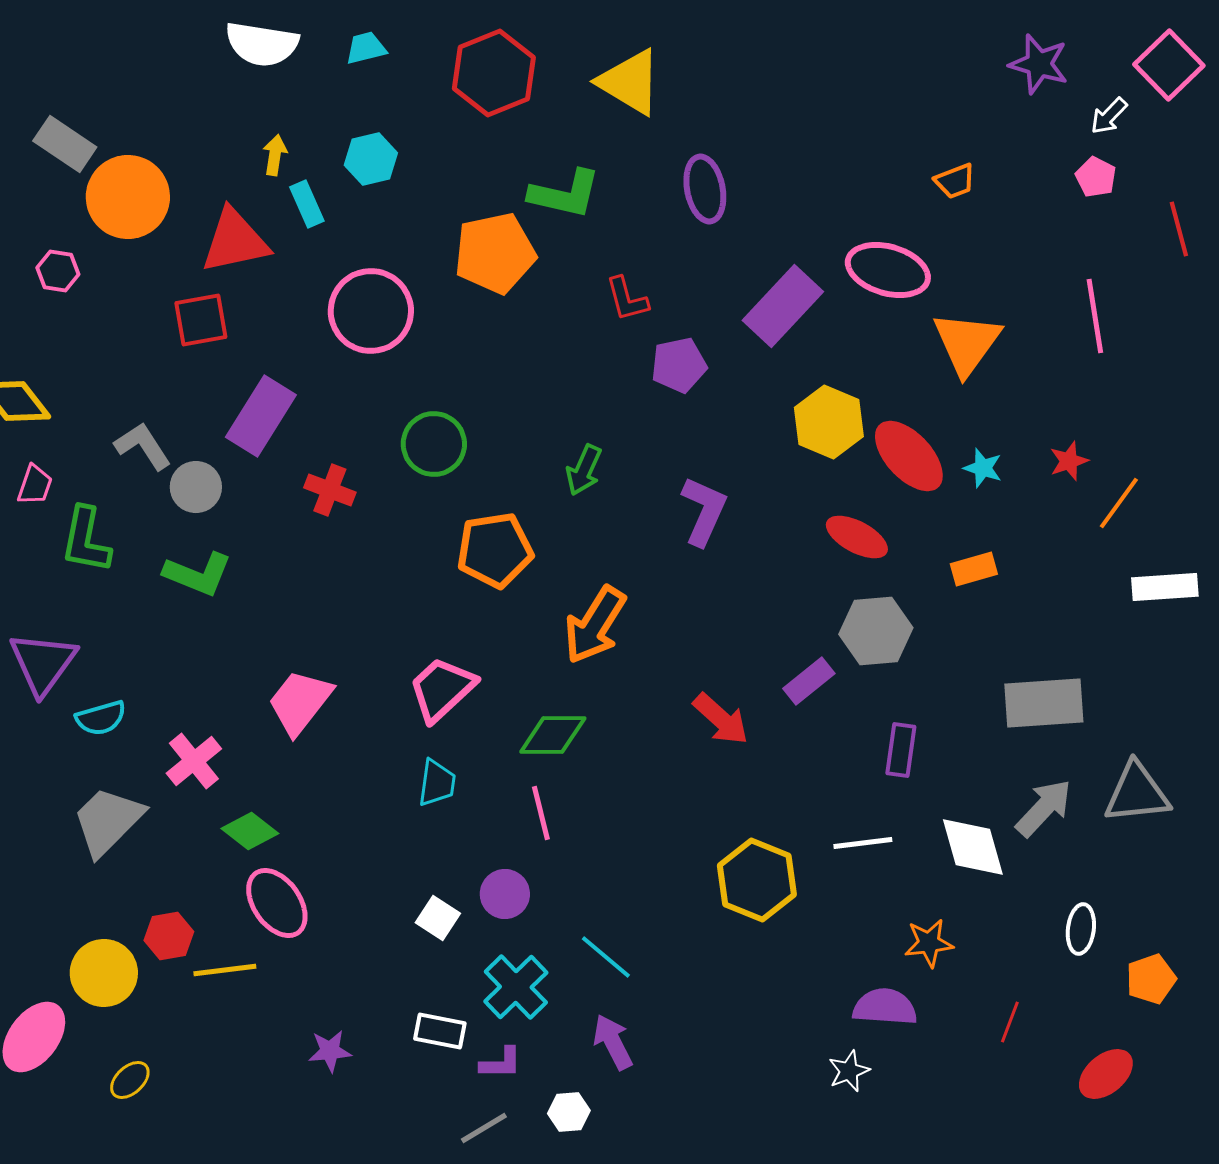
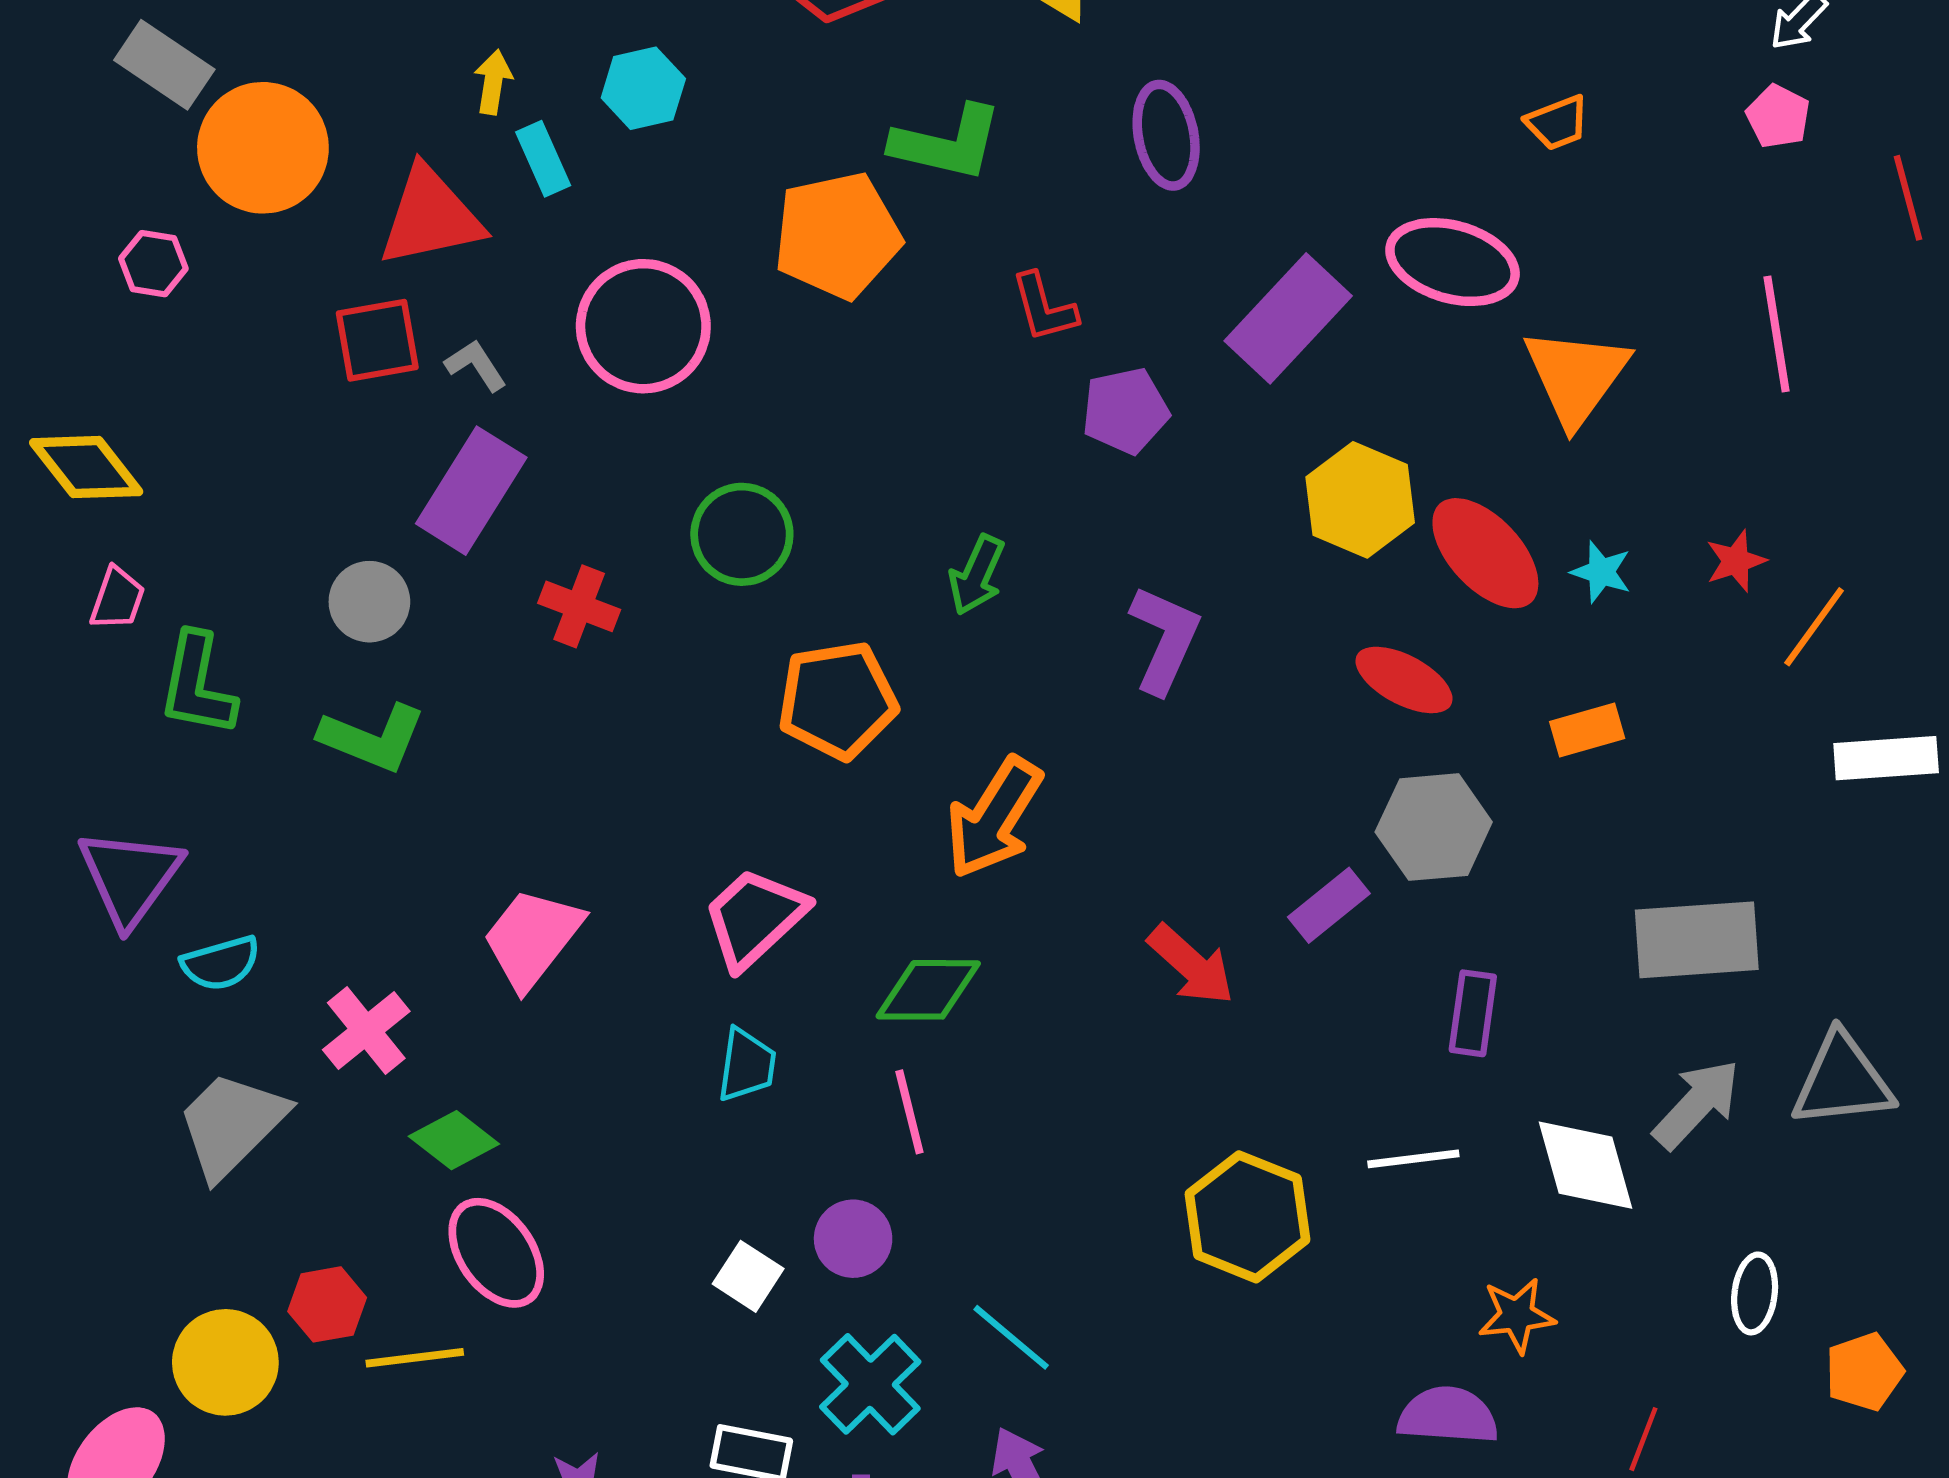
gray L-shape: (143, 446) -> (476, 365), moved, size x0.7

